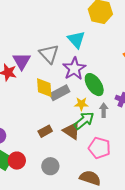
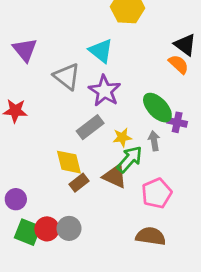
purple triangle: (22, 61) -> (25, 50), moved
green ellipse: (94, 85) -> (157, 108), moved
yellow diamond: (44, 88) -> (69, 162), moved
pink pentagon: (99, 148) -> (157, 193), turned -30
gray circle: (50, 166) -> (69, 228), moved

